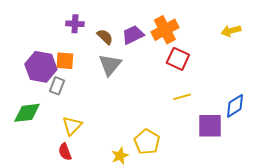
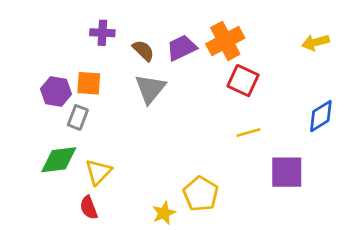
purple hexagon: (41, 67) -> (56, 91), size x0.7
blue diamond: (235, 106) -> (321, 116), moved
green diamond: (27, 113) -> (59, 160), moved

